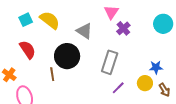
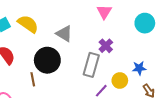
pink triangle: (111, 12) -> (104, 12), moved
purple cross: (123, 28) -> (106, 46), moved
yellow circle: (145, 83) -> (120, 80), moved

